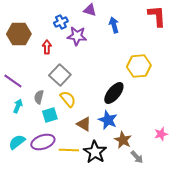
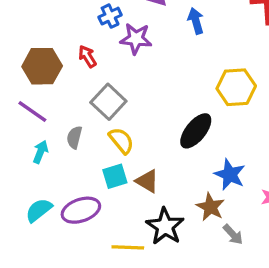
brown hexagon: (19, 34) -> (42, 66), moved
red arrow: (47, 47) -> (87, 56), turned -32
cyan square: (50, 115) -> (115, 176), moved
blue star: (108, 120) -> (230, 175), moved
yellow line: (69, 150) -> (128, 247), moved

